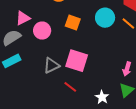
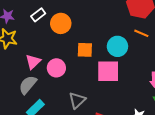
cyan circle: (105, 18) -> (117, 46), moved
pink square: (77, 61) -> (108, 71), moved

